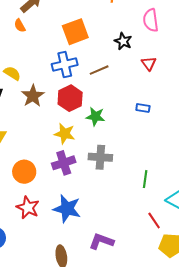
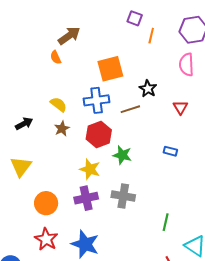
black star: (123, 41) -> (148, 89), moved
yellow semicircle: (12, 73) -> (58, 104), moved
brown star: (33, 96) -> (62, 129), size x0.7

